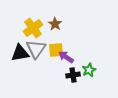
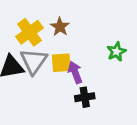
purple arrow: (66, 57) -> (75, 72), turned 35
green star: (89, 70) -> (117, 52), moved

